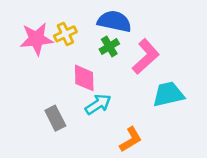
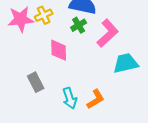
cyan arrow: (98, 104) -> (70, 98), moved, turned 105

